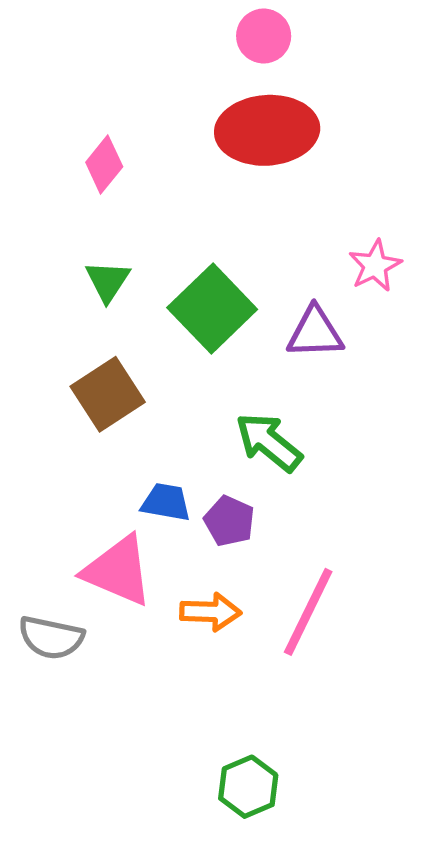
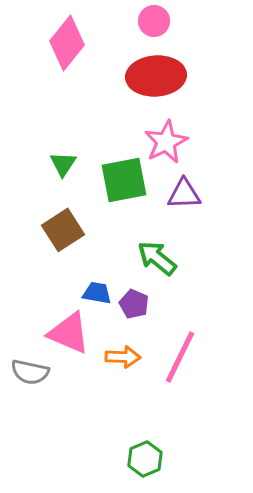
pink diamond: (104, 165) -> (67, 43), moved, size x1.6
pink star: (375, 266) -> (166, 142), moved, size x1.4
green square: (212, 309) -> (124, 180), turned 33

